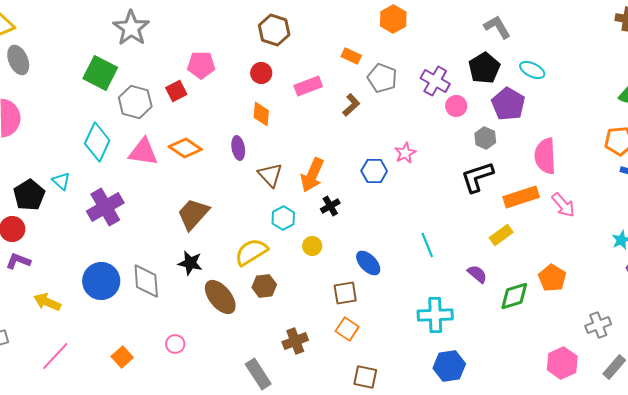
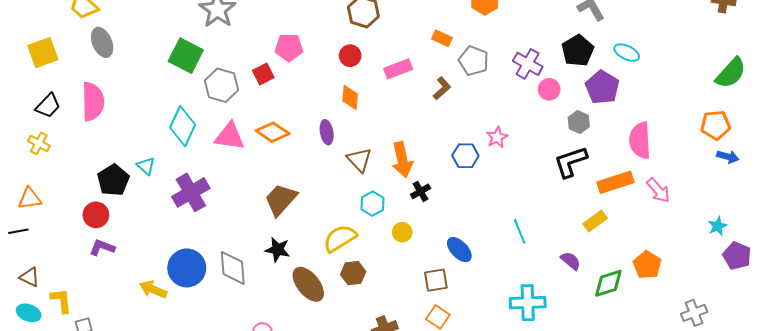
orange arrow: (312, 175) -> (402, 160), turned -36
yellow arrow: (47, 302) -> (153, 289), moved

